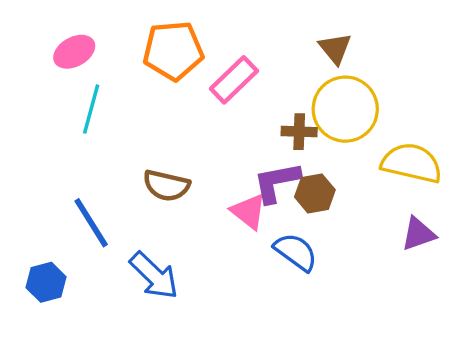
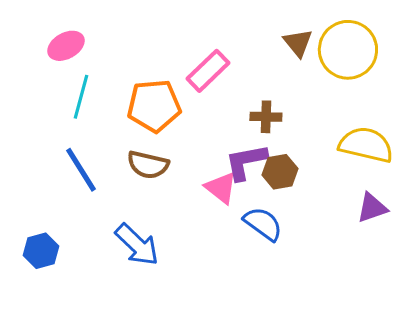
orange pentagon: (173, 51) -> (154, 106), moved
yellow circle: (345, 109) -> (348, 50), moved
blue line: (91, 223) -> (81, 170), moved

